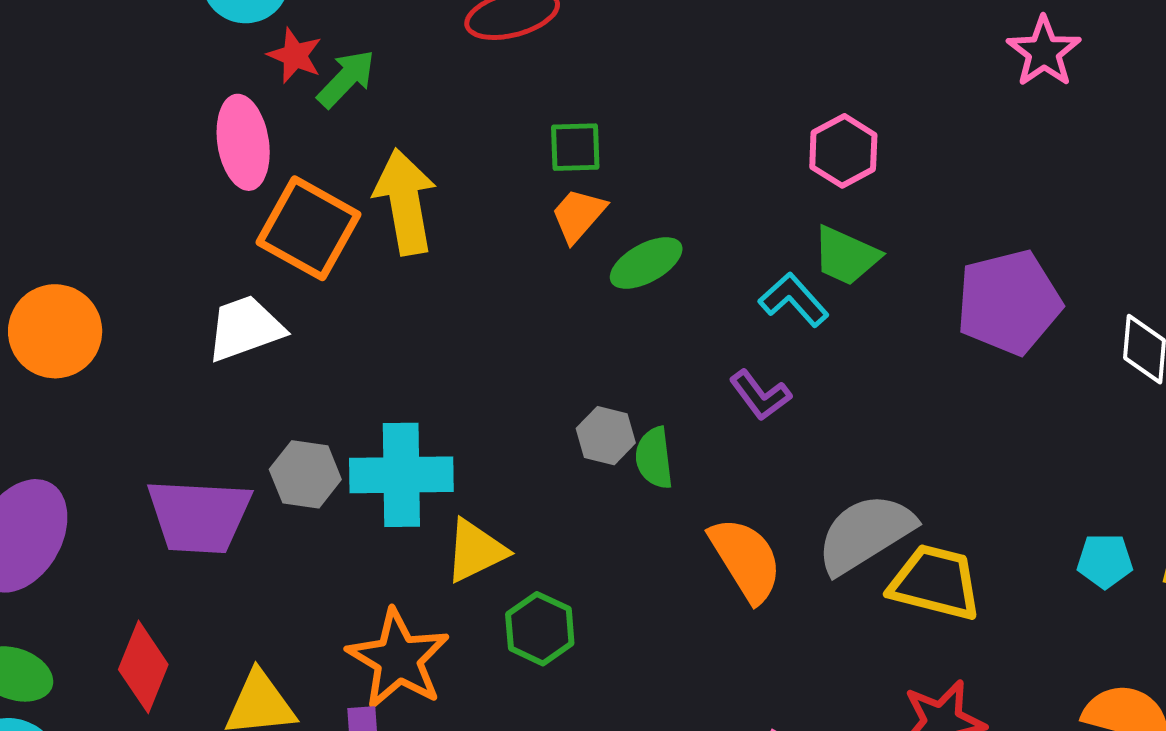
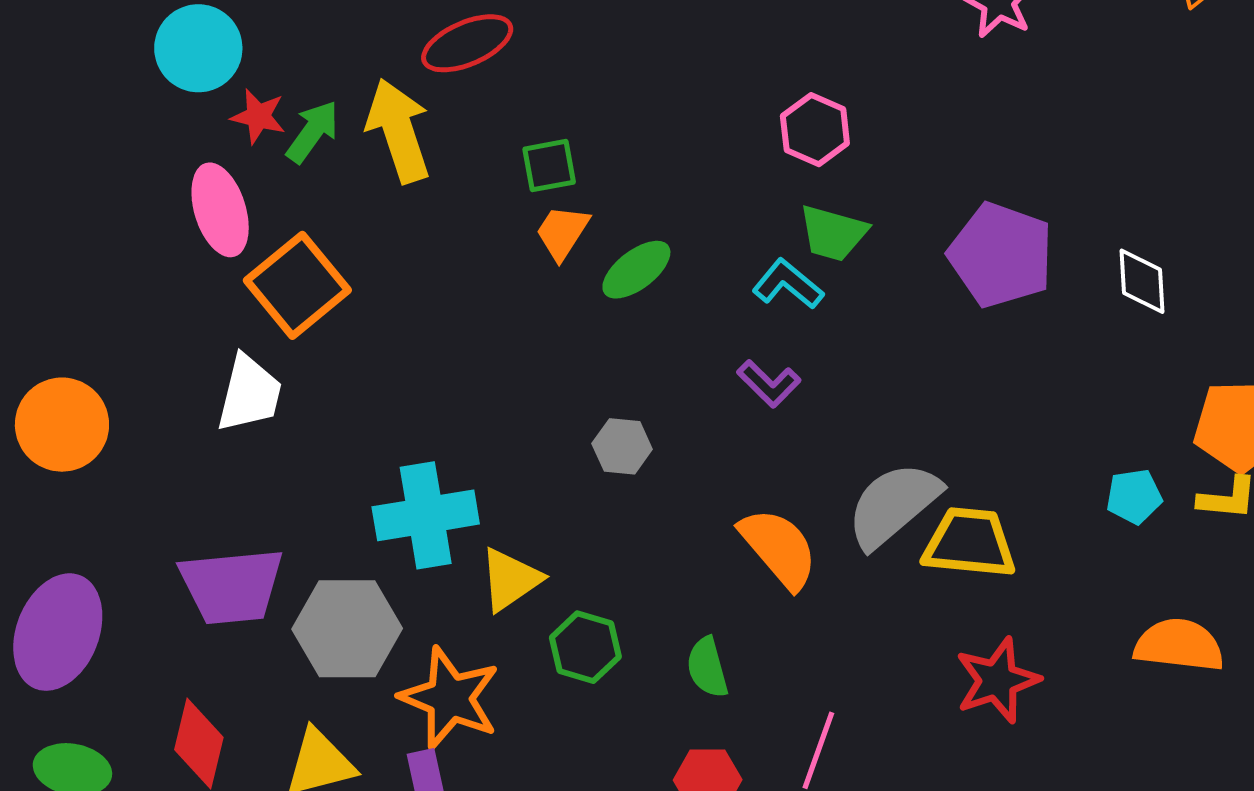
yellow arrow: (405, 202) -> (398, 131), moved
orange square: (308, 228) -> (297, 285), turned 30
purple pentagon: (1009, 302) -> (1001, 255), turned -30
white trapezoid: (245, 328) -> (249, 394), turned 132
green semicircle: (654, 458) -> (707, 667), moved
gray hexagon: (305, 474) -> (347, 629), moved, size x1.5

